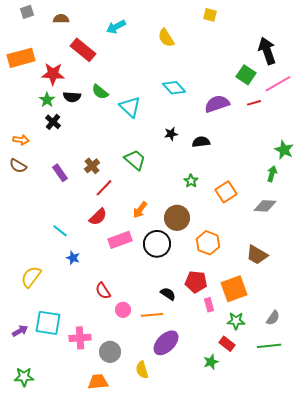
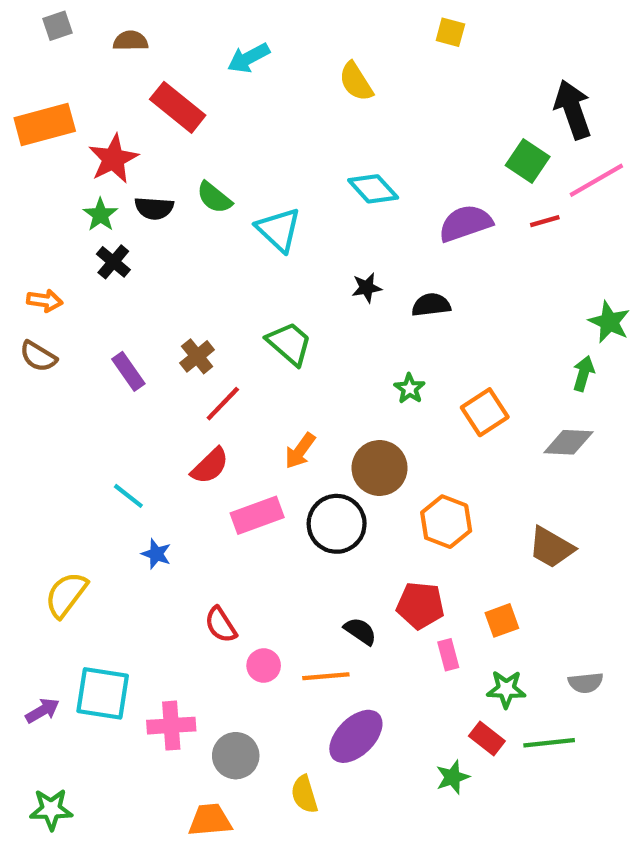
red star: (53, 74) -> (113, 159), turned -30
orange square: (234, 289) -> (502, 620), size x0.6
gray semicircle: (273, 318) -> (586, 683), turned 49
green line: (269, 346) -> (549, 743), moved

